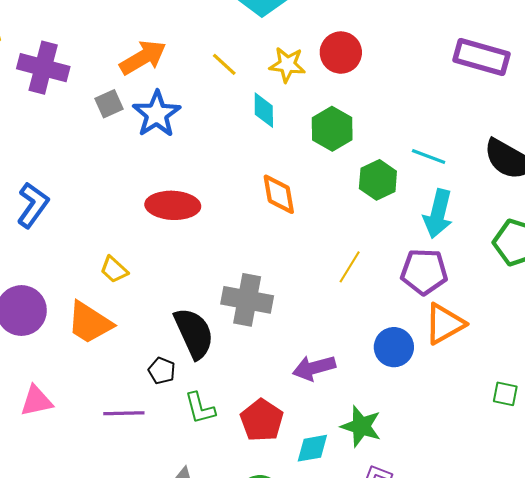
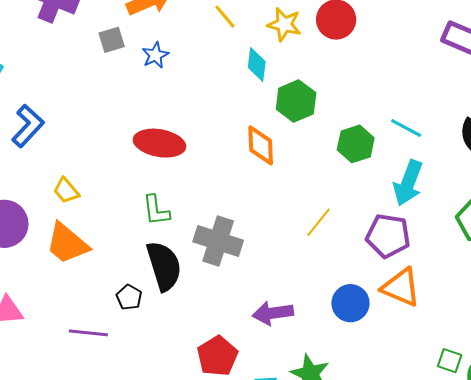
blue star: (157, 114) -> (155, 55), size x0.6
green hexagon: (332, 129) -> (296, 101), moved
yellow trapezoid: (114, 270) -> (66, 191), moved
orange triangle: (444, 324) -> (401, 287), turned 45
green L-shape: (200, 408) -> (156, 210), moved

